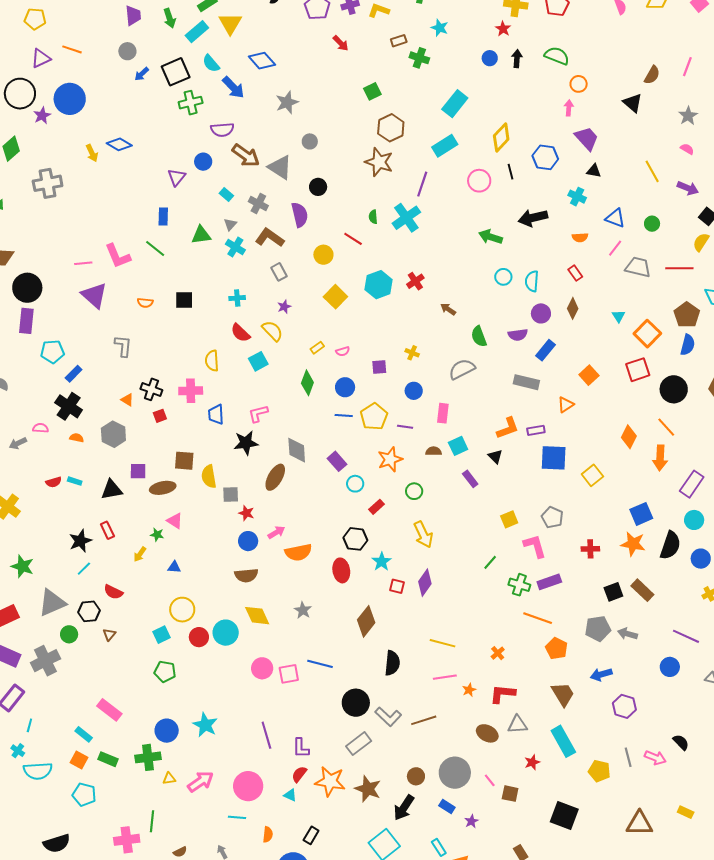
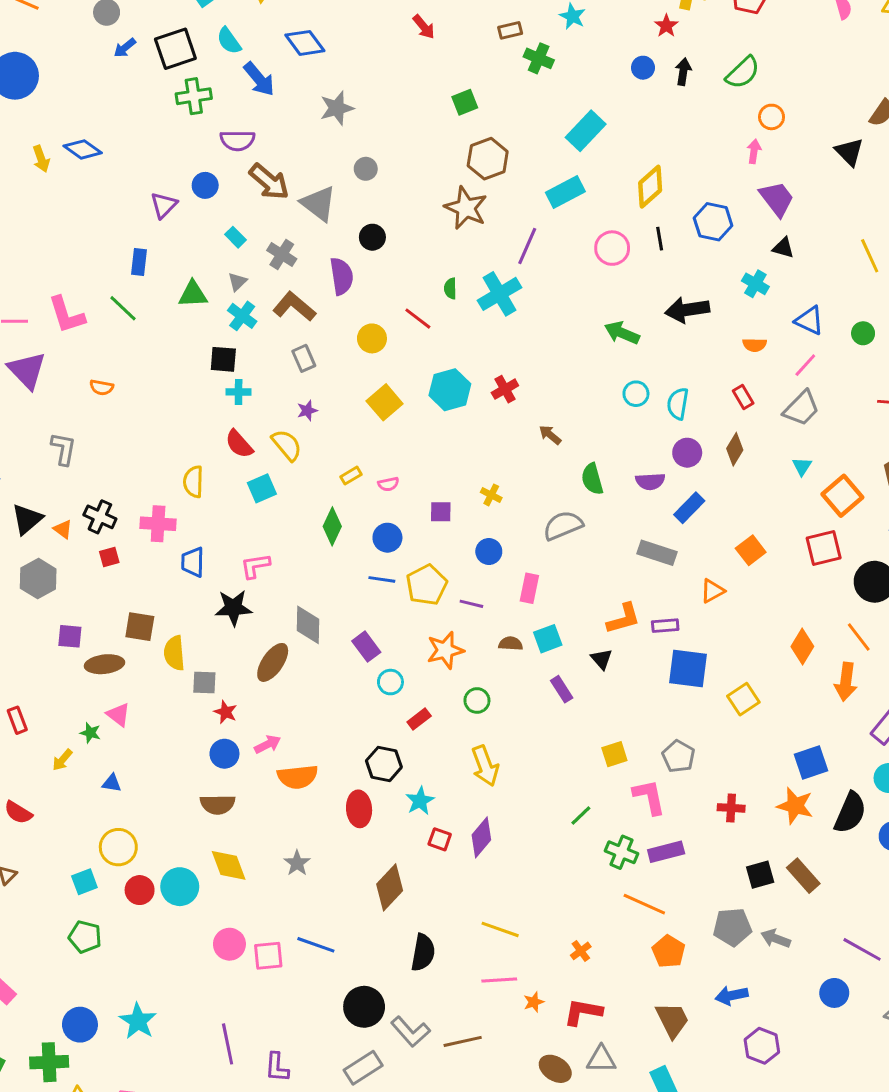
green semicircle: (557, 56) -> (743, 73), turned 110
gray trapezoid: (638, 267) -> (801, 408), moved, turned 116
black square: (184, 300) -> (223, 359), moved
black triangle: (112, 490) -> (27, 519), moved, turned -35

